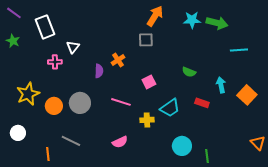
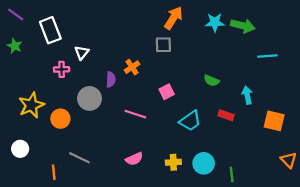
orange square: (247, 95) -> (274, 121), moved, turned -30
gray circle: (80, 103) -> (90, 98), moved
yellow cross: (147, 120) -> (173, 162), moved

